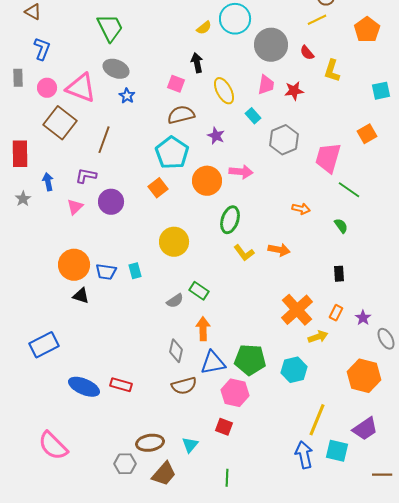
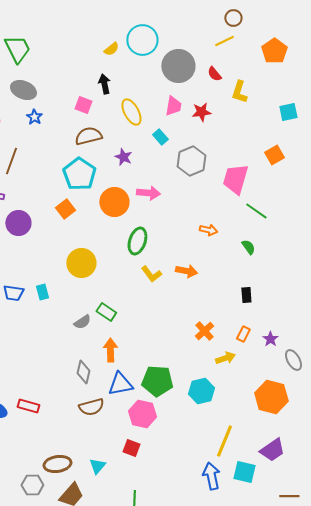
orange cross: (297, 310) -> (204, 331), size x0.6

